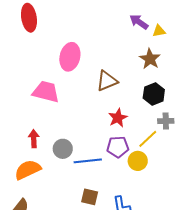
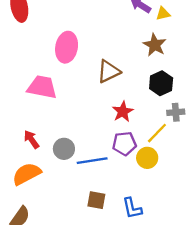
red arrow: (34, 139) -> (31, 139), turned -30

